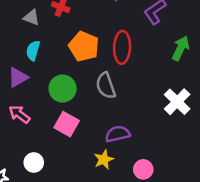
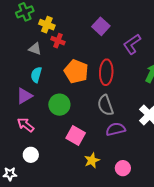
gray semicircle: (106, 86) -> (105, 105), moved
pink square: (67, 124) -> (76, 135), moved
purple semicircle: (118, 134) -> (116, 129), moved
white circle: (34, 163) -> (31, 155), moved

